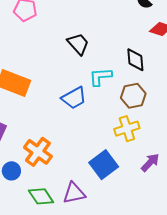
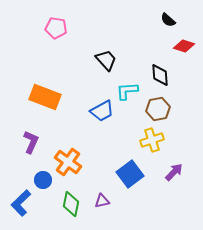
purple triangle: (74, 193) -> (102, 201), size x0.7
green diamond: (41, 196) -> (71, 204), turned 45

